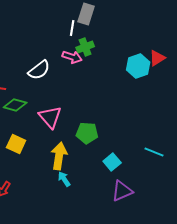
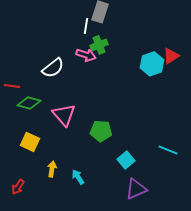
yellow arrow: (59, 156) -> (52, 169), moved, size x0.6

